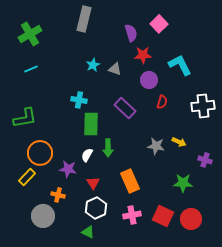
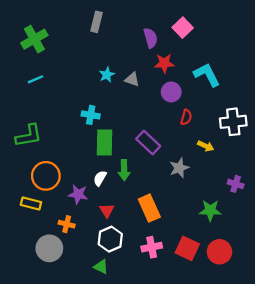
gray rectangle: (84, 19) -> (96, 22), size x0.7
purple rectangle: (125, 108) -> (148, 143), moved
yellow arrow: (179, 142) -> (206, 146), moved
gray star: (156, 146) -> (179, 168), turned -30
yellow rectangle: (27, 177) -> (31, 203), turned 60

